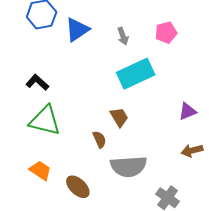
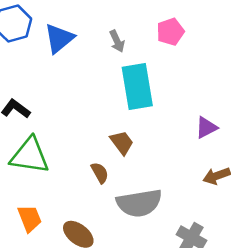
cyan rectangle: (136, 74) -> (137, 86), turned -69
orange trapezoid: (40, 170) -> (30, 218), turned 40

